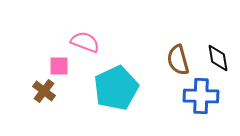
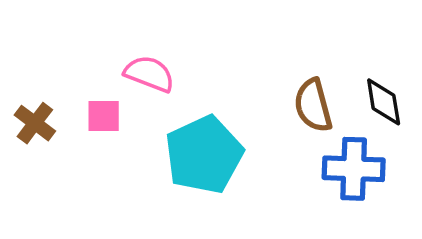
brown cross: (44, 91) -> (35, 123), moved

